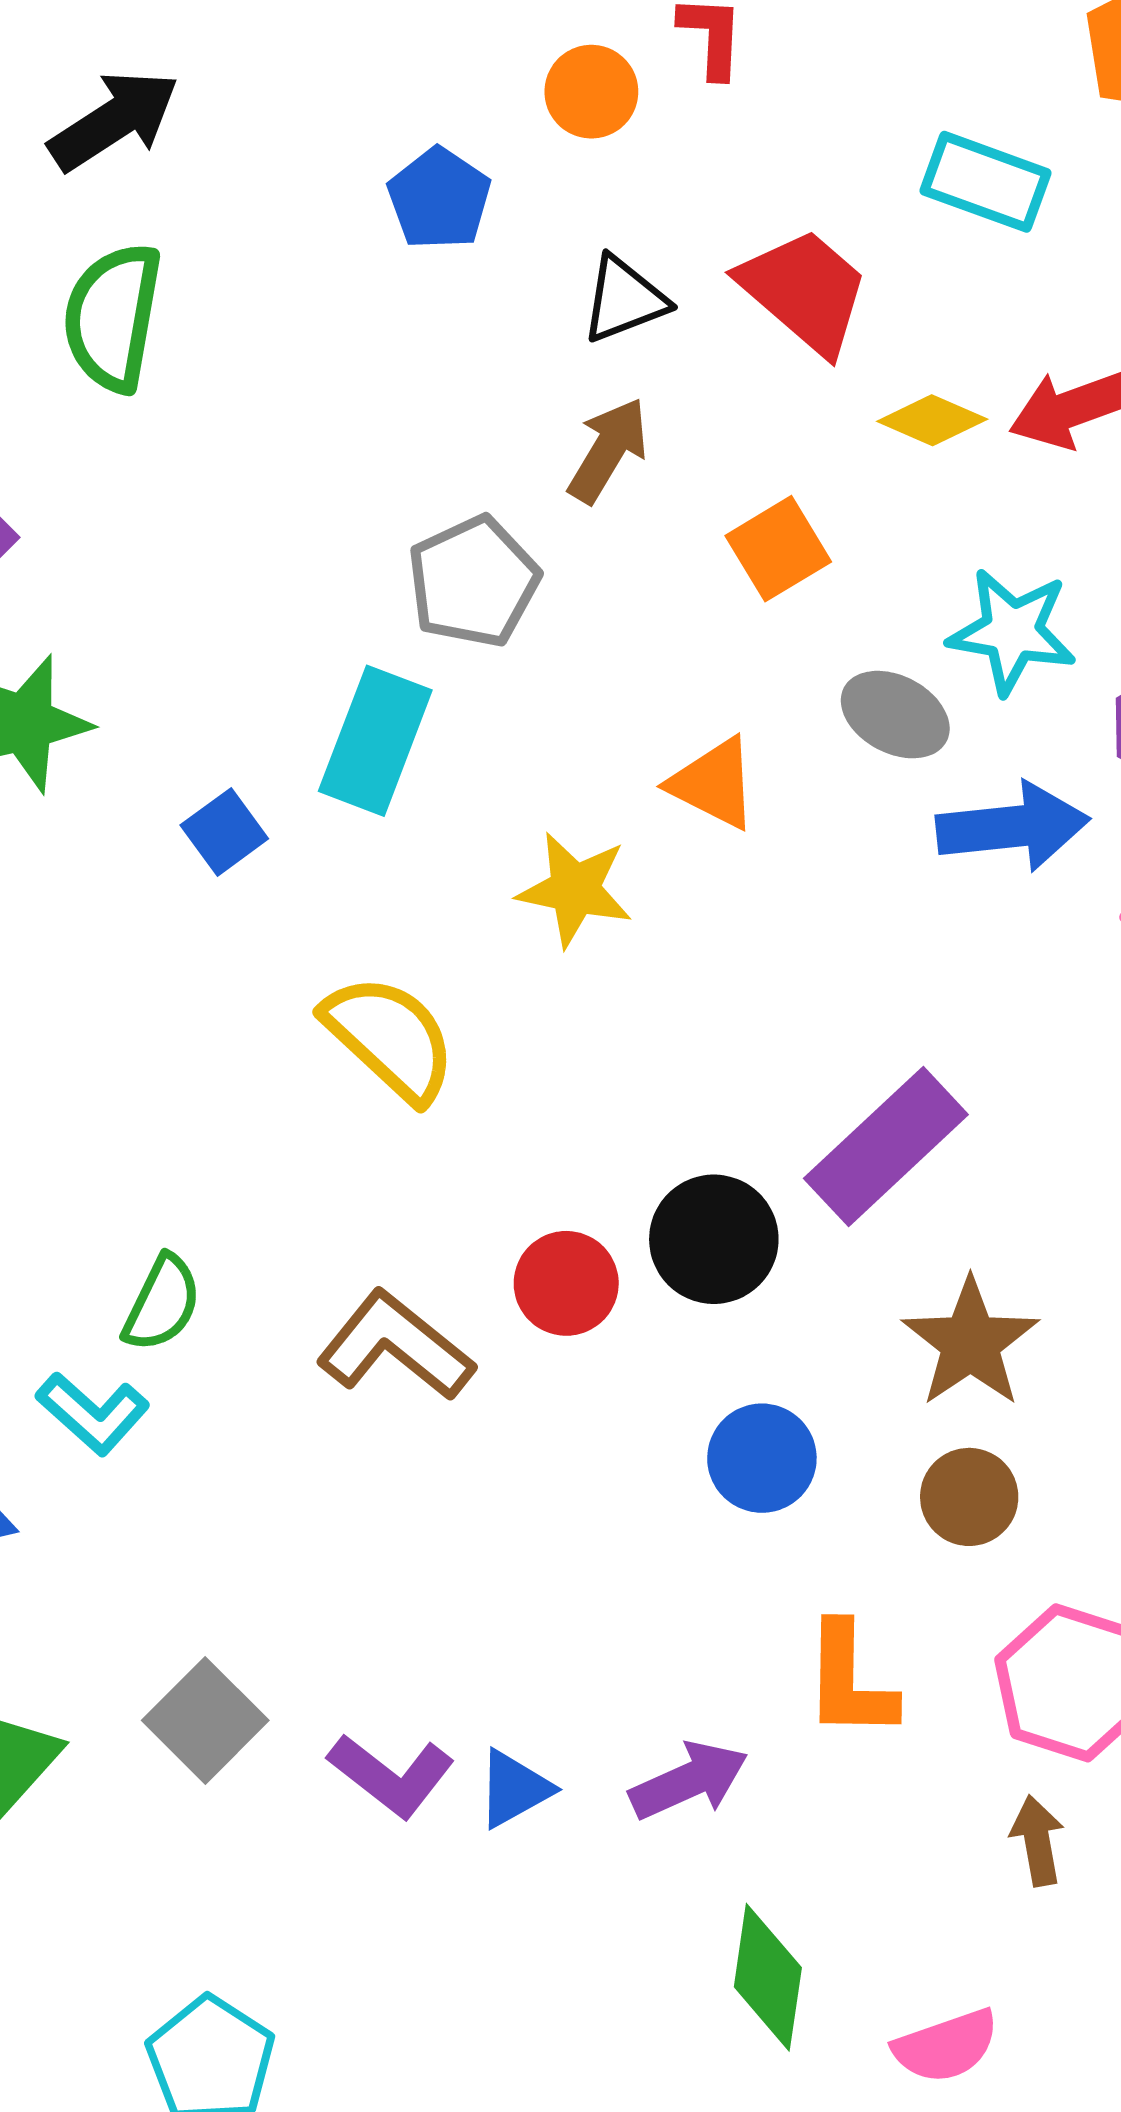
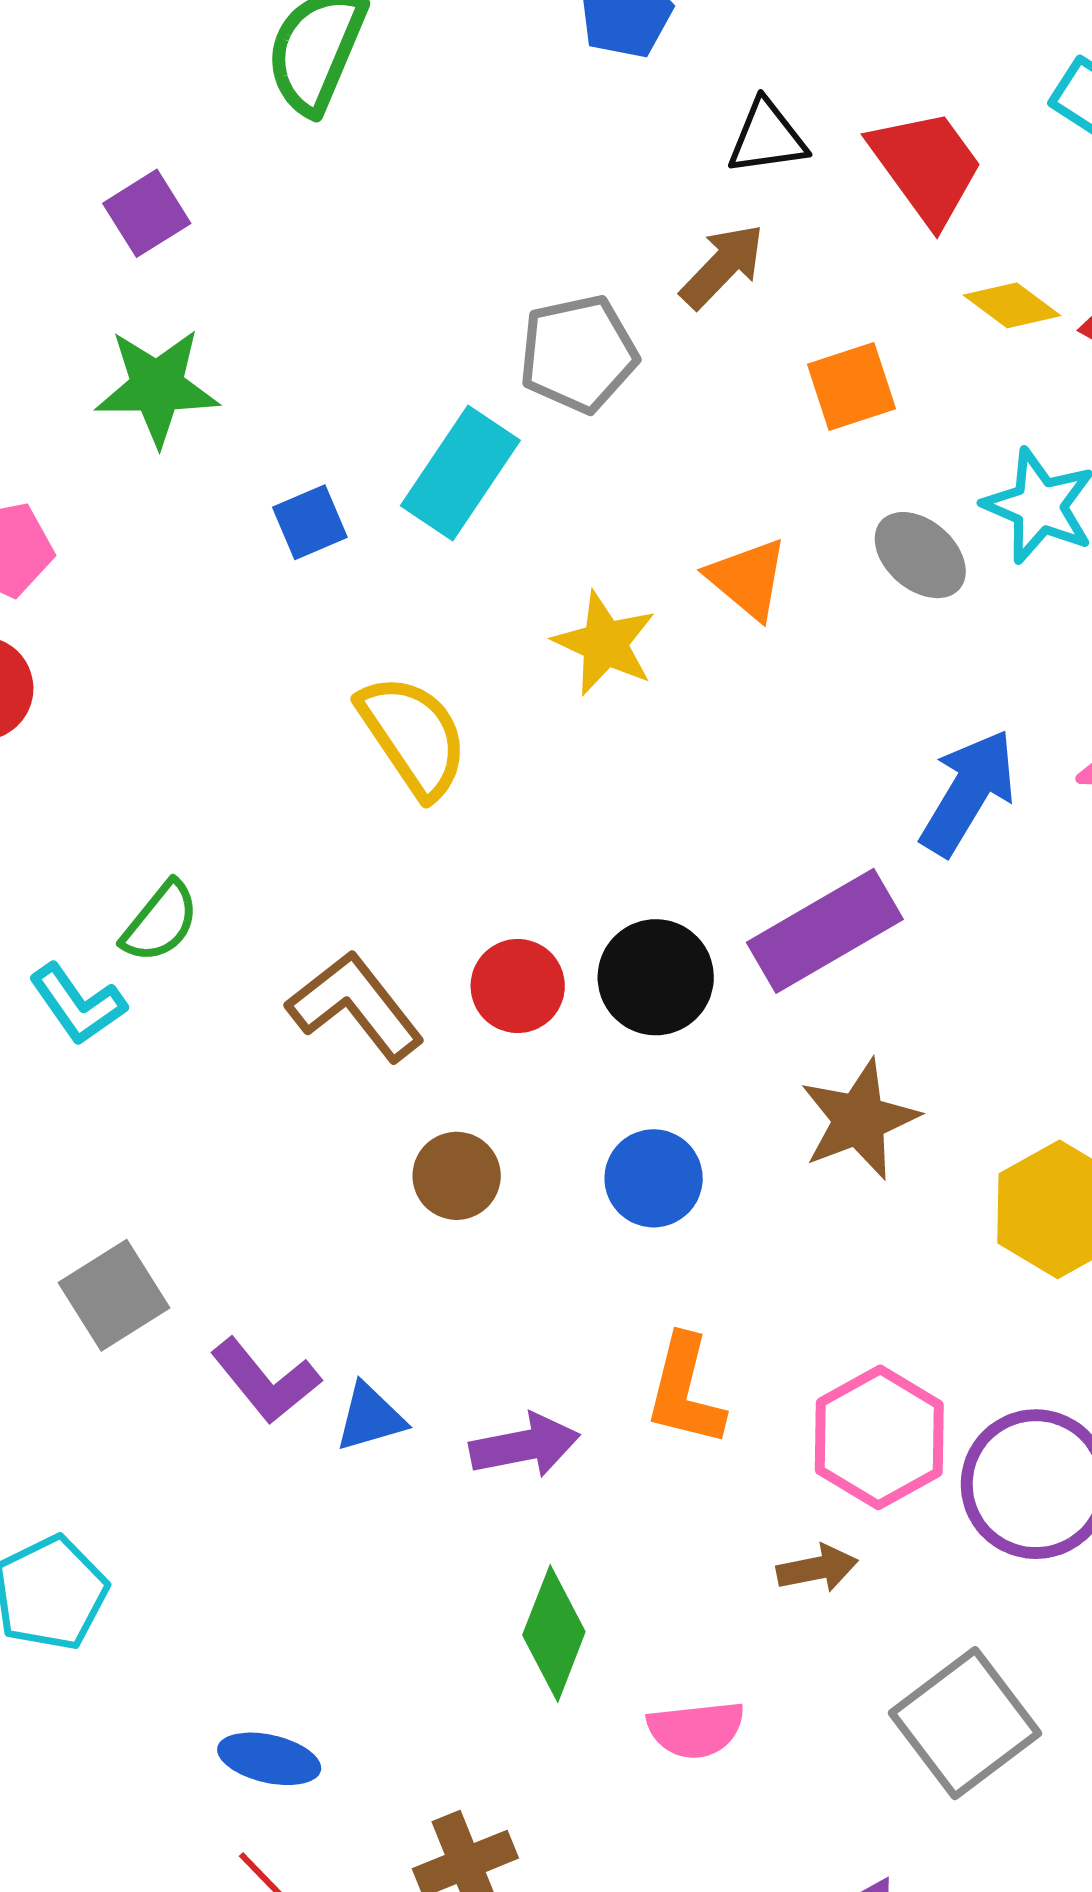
blue arrow: (1013, 827) -> (968, 792), moved, turned -66
brown circle: (969, 1497) -> (457, 1176), moved
brown arrow: (1037, 1841) -> (817, 1568), turned 76

